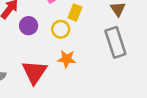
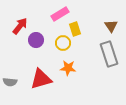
yellow rectangle: (75, 13) -> (75, 29), turned -40
red triangle: (34, 72) -> (41, 79), turned 40

